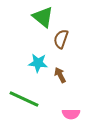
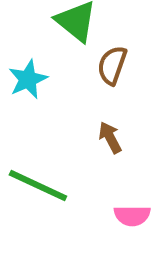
cyan star: (38, 63) -> (28, 79), moved, turned -30

